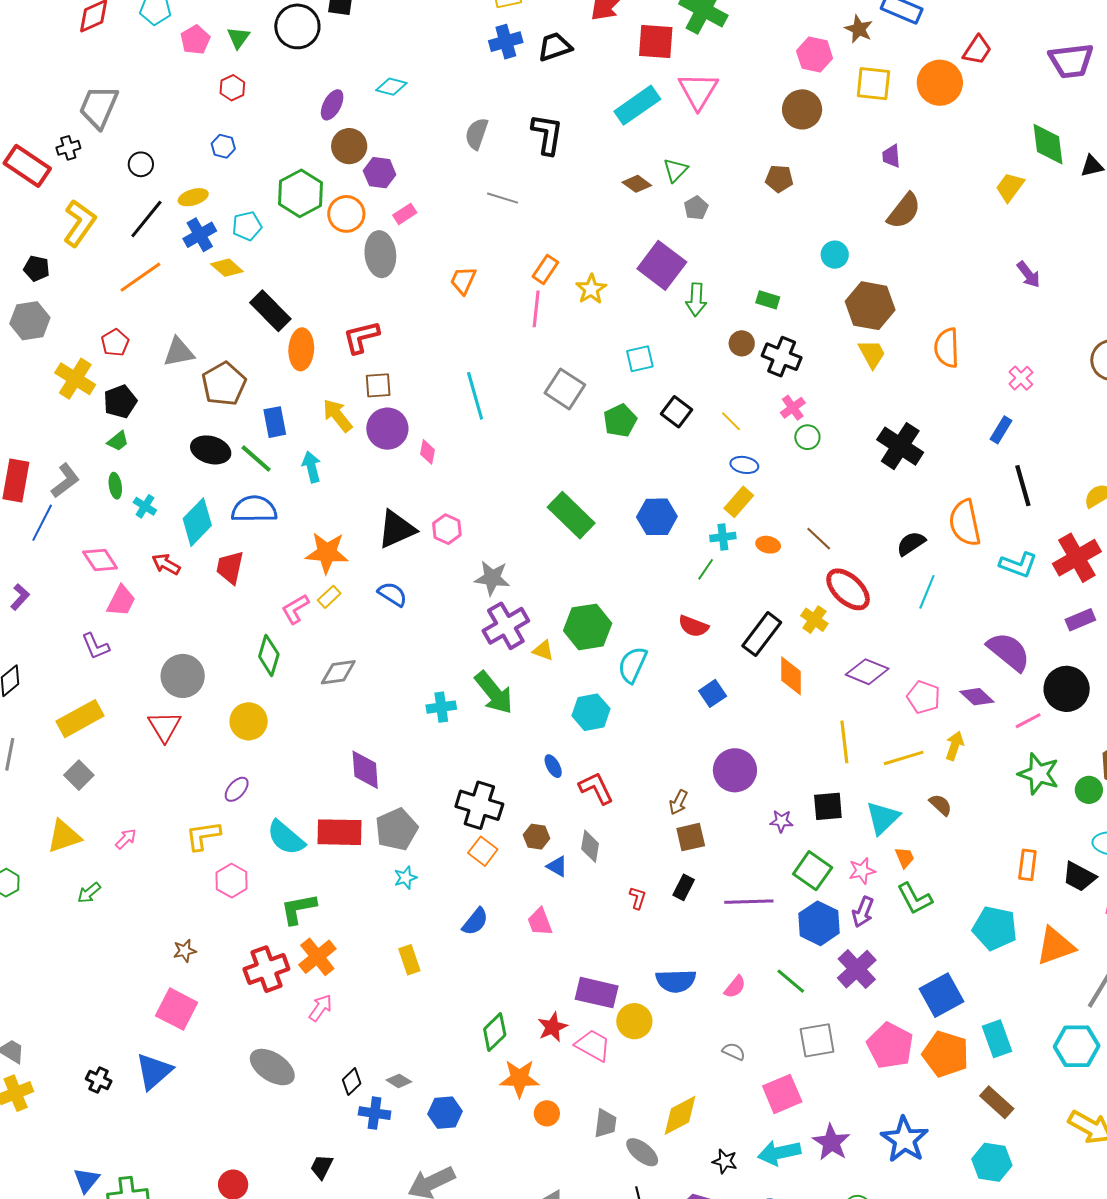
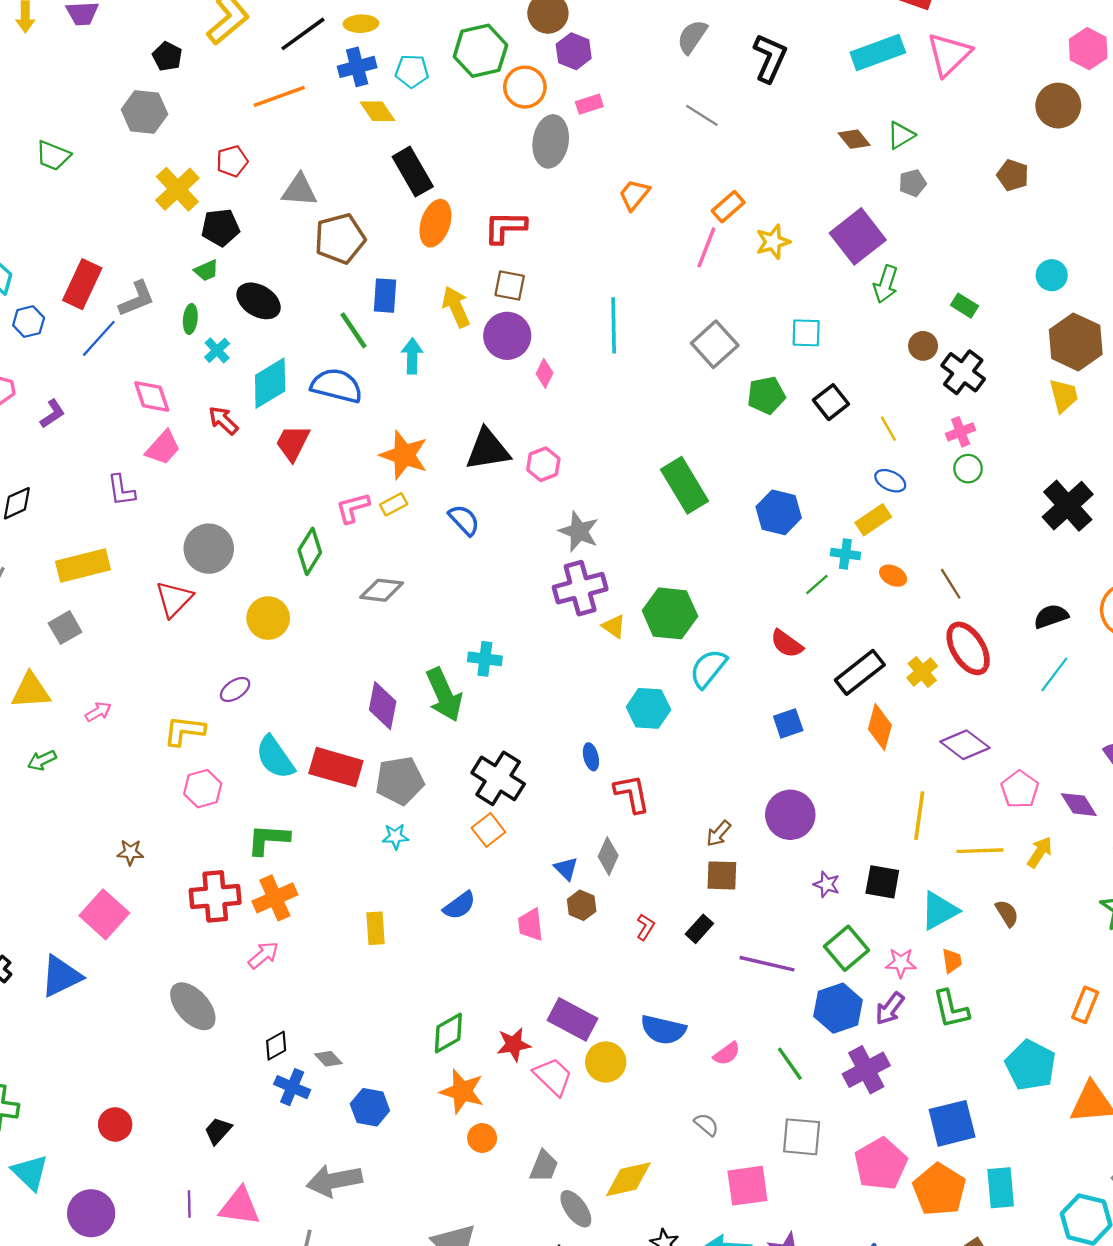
black ellipse: (211, 450) -> (259, 301), moved
green arrow: (494, 693) -> (444, 695), moved
brown hexagon: (536, 837) -> (582, 905), moved

